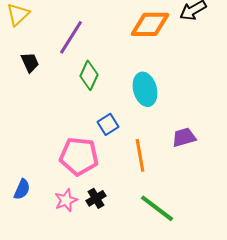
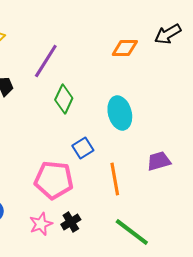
orange diamond: (150, 24) -> (125, 48), size x0.7

